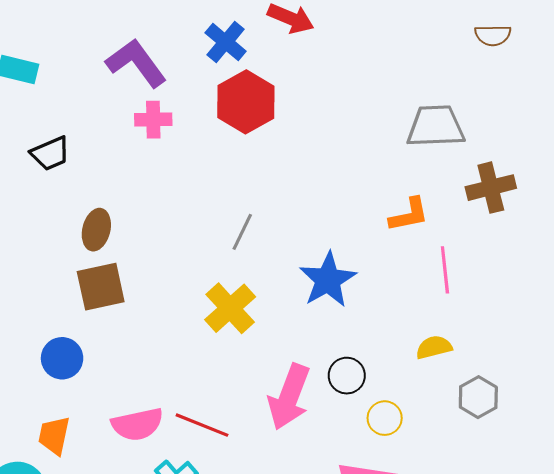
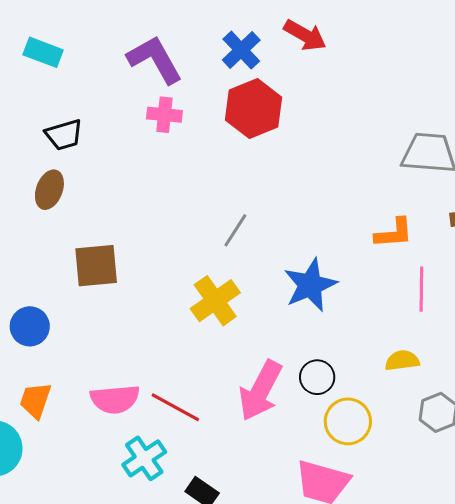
brown ellipse: (96, 230) -> (49, 190), moved
blue circle: (62, 358) -> (30, 326), moved
yellow circle: (385, 418) -> (348, 421), size x1.4

